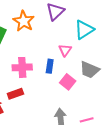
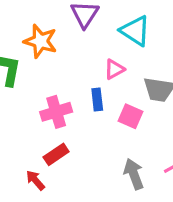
cyan triangle: (84, 30) -> (135, 31), turned -40
pink triangle: (65, 50) -> (114, 69), turned 40

